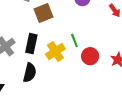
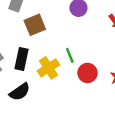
black semicircle: (30, 73) -> (20, 92), turned 42

